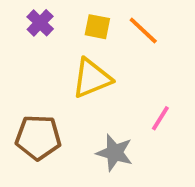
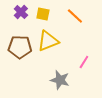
yellow square: (97, 27) -> (43, 14), moved
brown pentagon: (38, 137) -> (20, 47), moved

